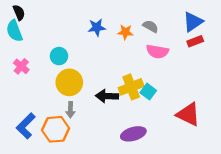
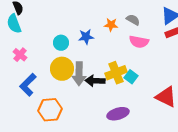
blue star: (97, 27) -> (86, 37), moved
cyan circle: (59, 56) -> (61, 43), moved
gray arrow: (70, 110) -> (79, 74), moved, size x1.6
blue L-shape: (26, 126) -> (28, 85), moved

